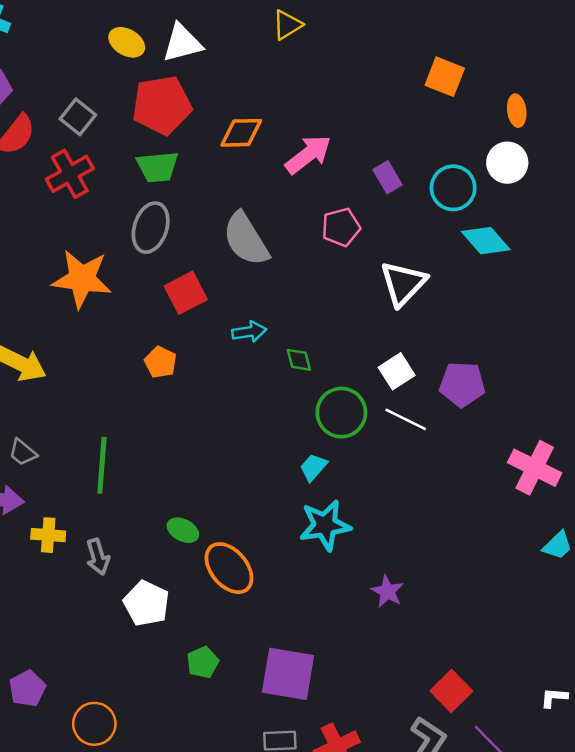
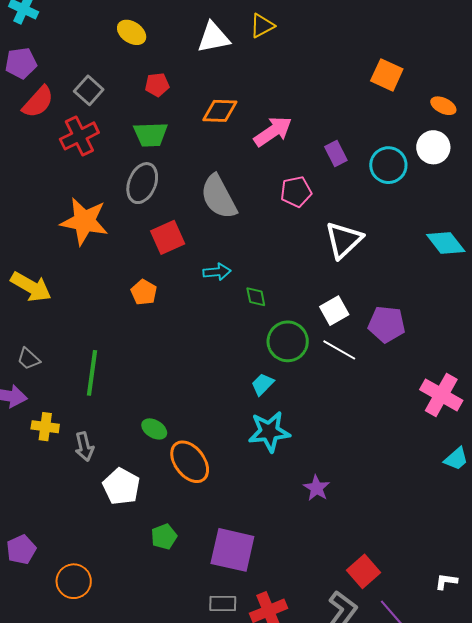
white triangle: (182, 43) -> (213, 37), moved
red pentagon: (162, 105) -> (157, 85), size x0.5
orange ellipse: (517, 111) -> (443, 106), turned -60
cyan diamond: (486, 241) -> (446, 243), moved

